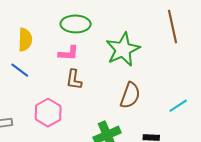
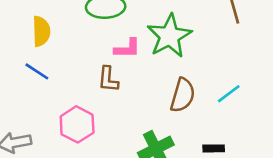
pink L-shape: (68, 53) -> (127, 48), moved
cyan line: (178, 106) -> (229, 94), moved

